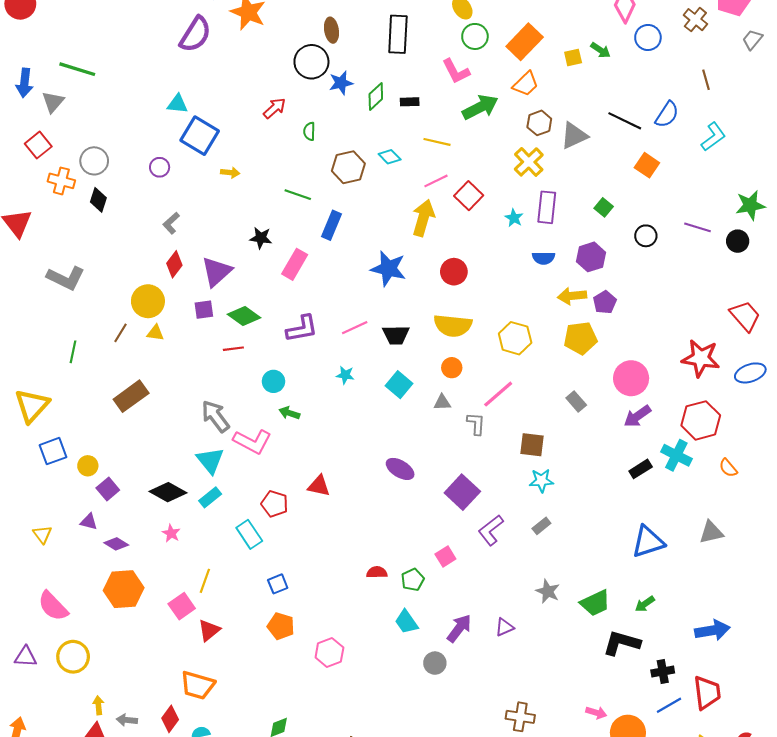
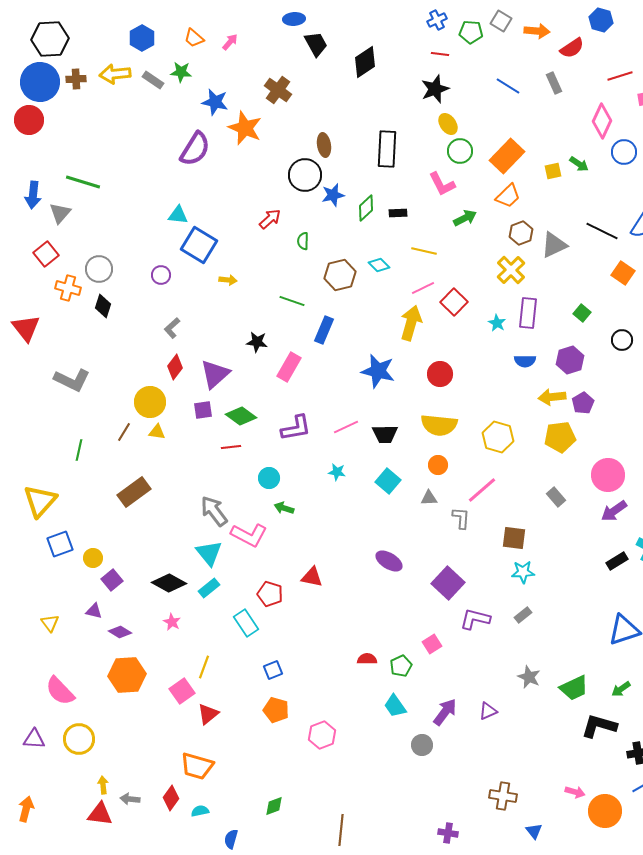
green arrow: (480, 107) -> (465, 218), size x0.7
purple L-shape: (491, 530) -> (475, 619), turned 52

